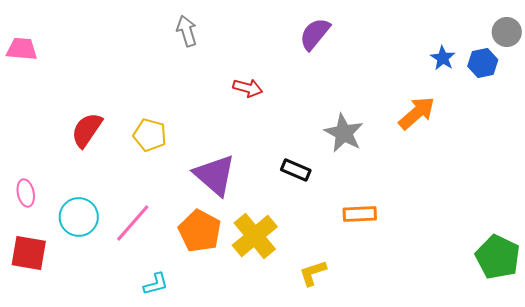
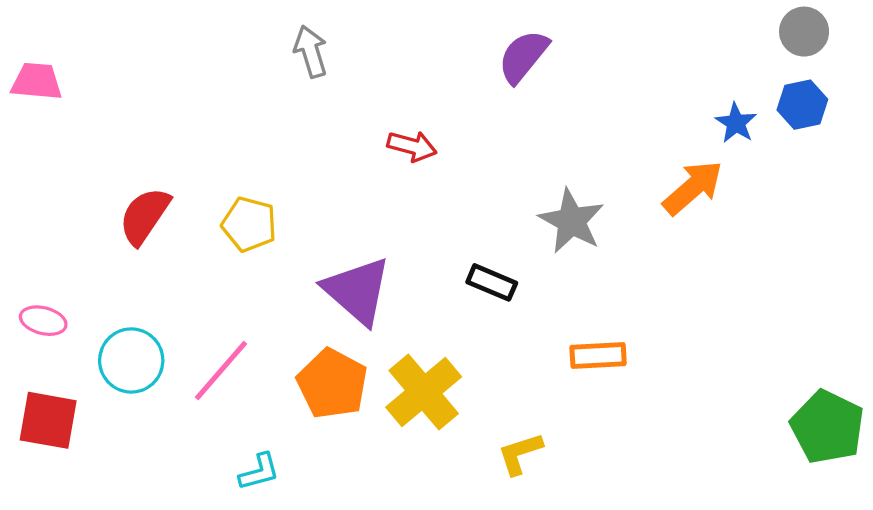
gray circle: (507, 32) -> (804, 32), moved
blue star: (443, 58) -> (736, 123), moved
pink ellipse: (26, 193) -> (43, 321), turned -64

